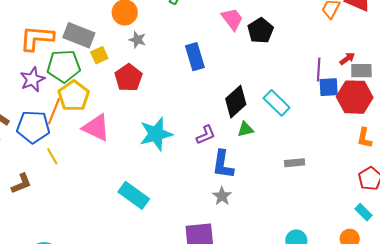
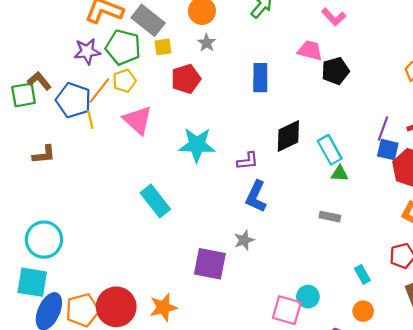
pink trapezoid: (232, 19) -> (310, 50), turned -55
yellow pentagon: (74, 96) -> (124, 81), size x0.7
green triangle: (245, 129) -> (340, 174), moved
yellow line: (52, 156) -> (90, 120), moved
gray star: (222, 196) -> (244, 240), moved
cyan rectangle: (364, 212) -> (362, 274), moved

